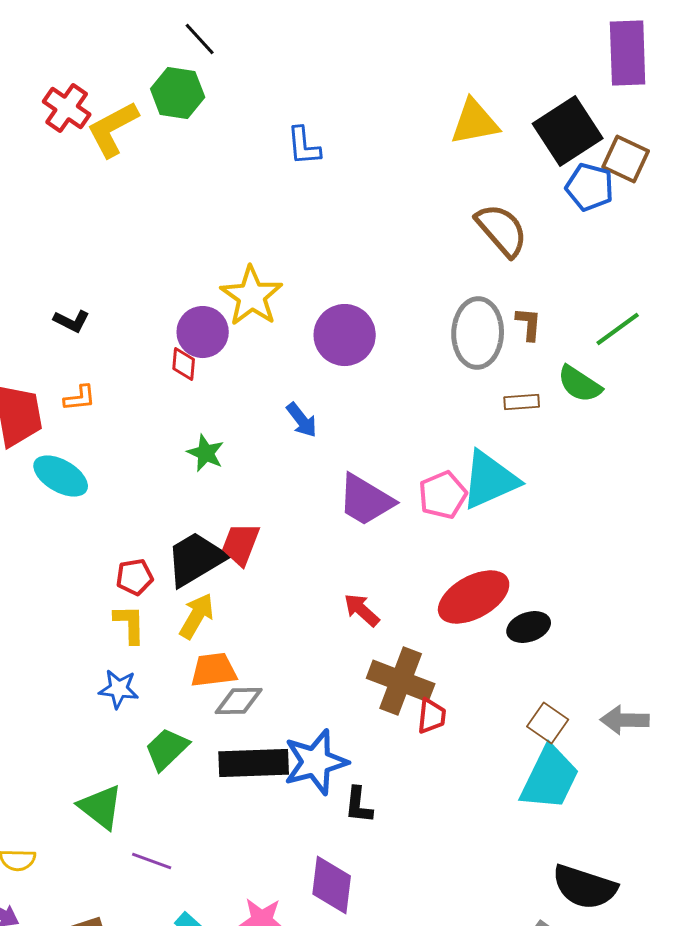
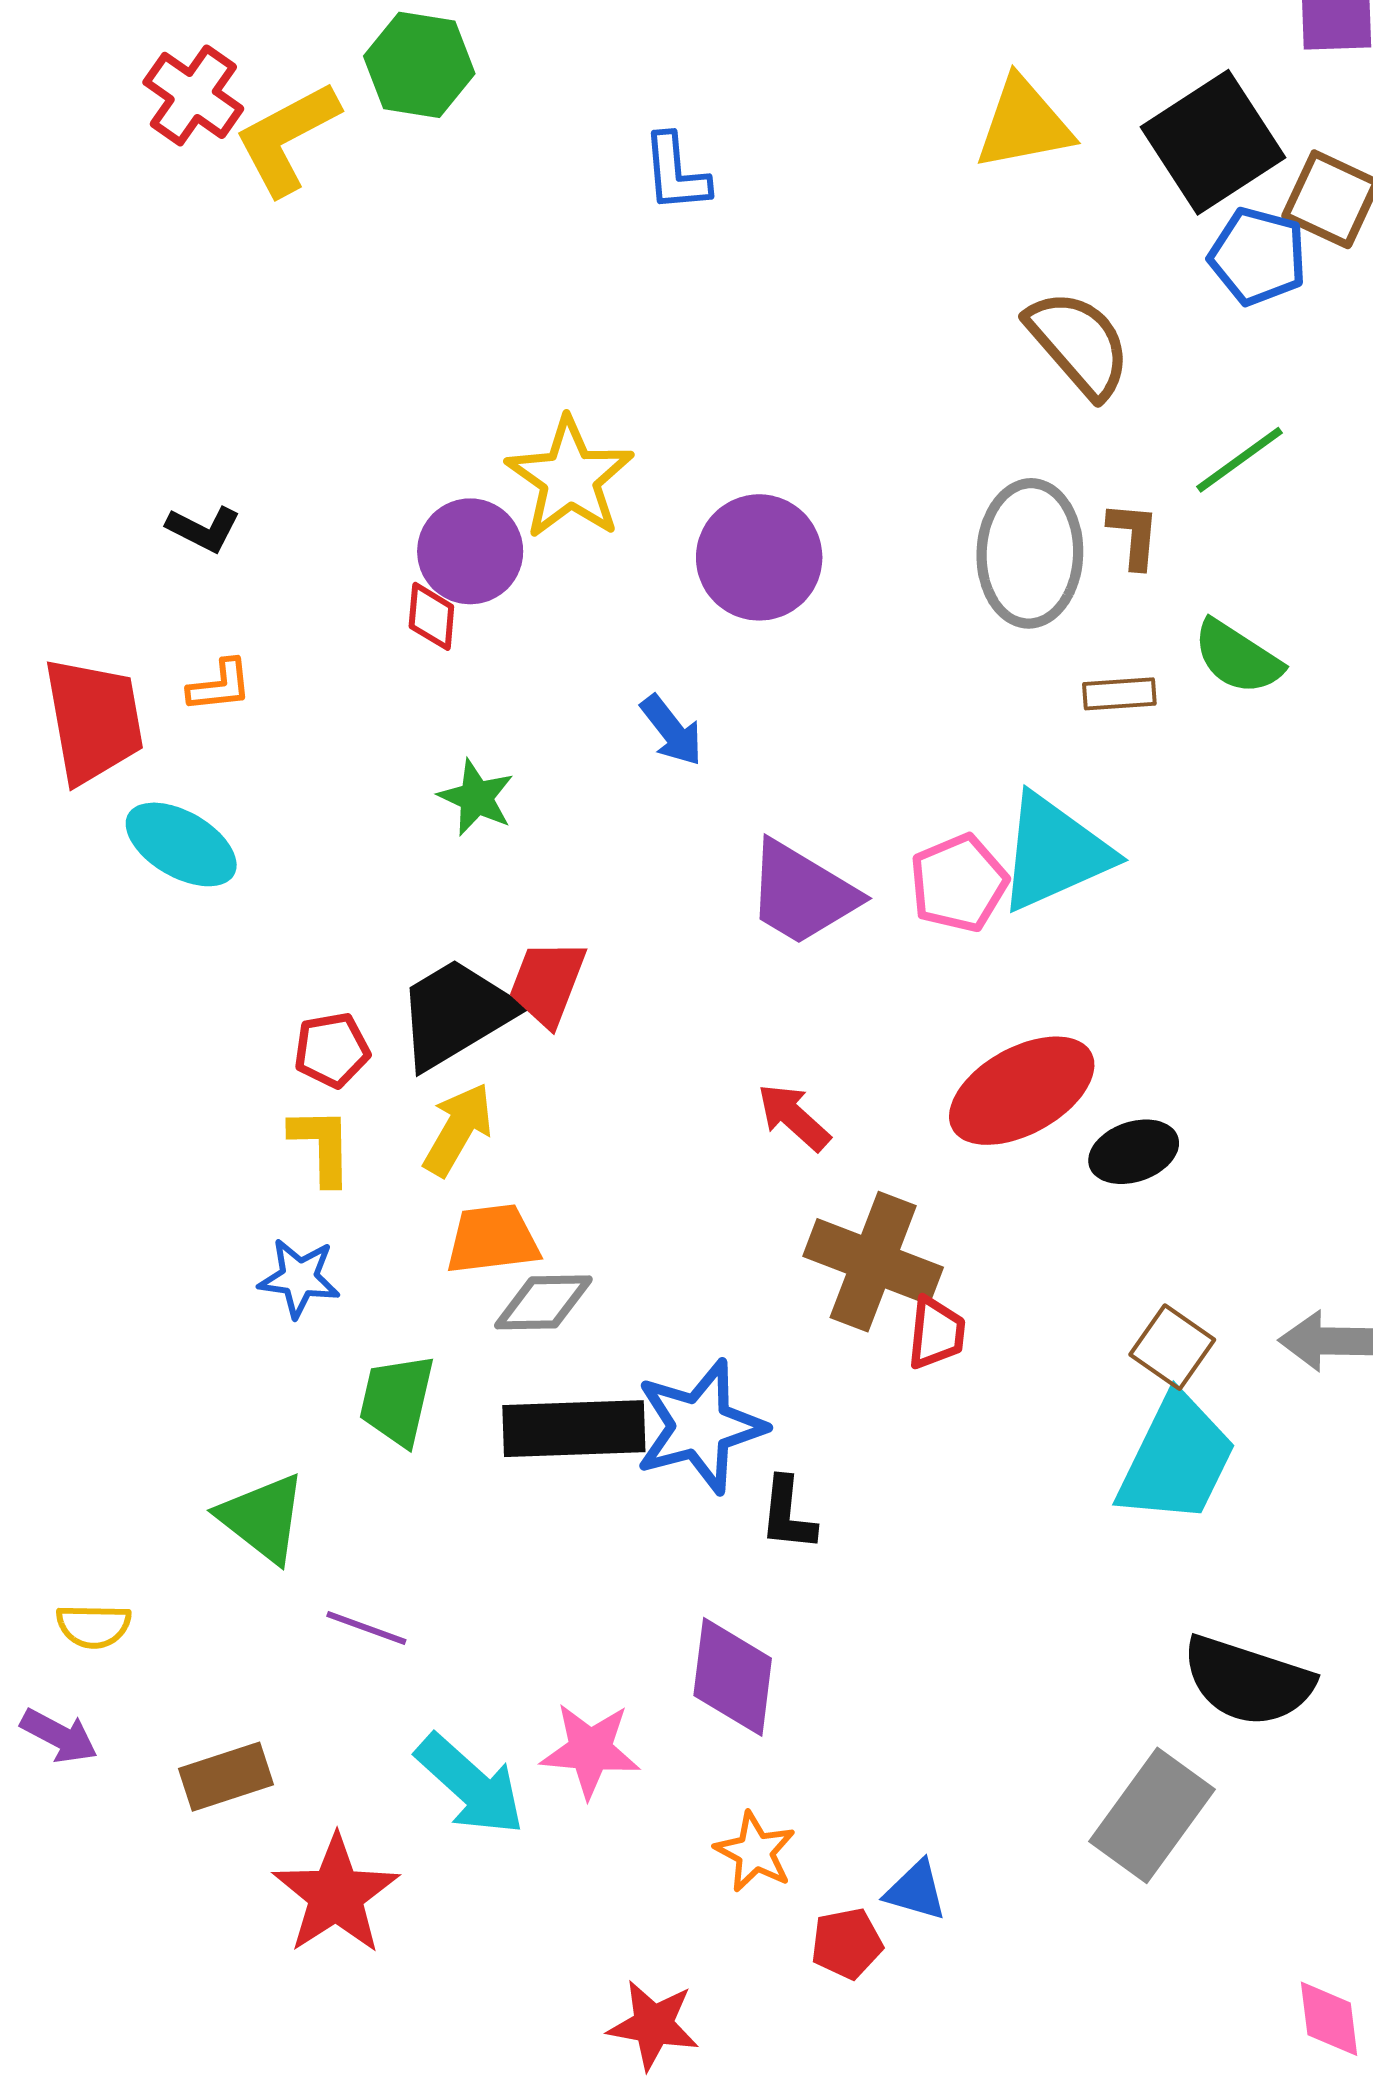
green line: (618, 329) -> (1239, 460), moved
green trapezoid: (167, 749) -> (397, 1400), turned -33

